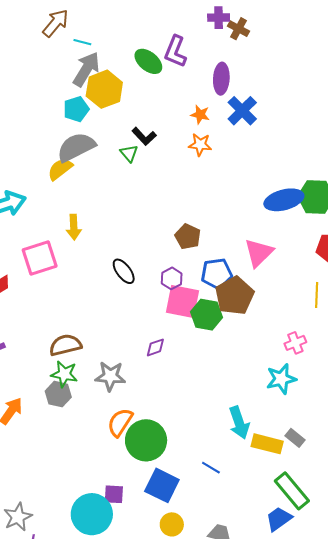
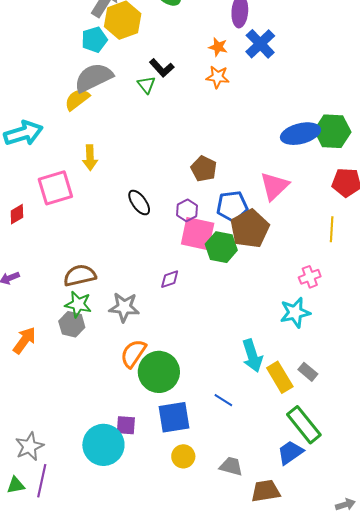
yellow rectangle: (267, 444) -> (280, 377), turned 44
blue square: (162, 485) -> (174, 417), turned -36

